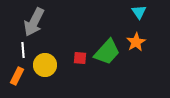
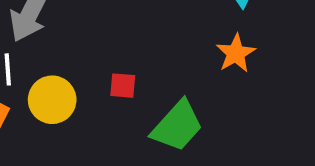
green trapezoid: (107, 52) -> (177, 126), moved

